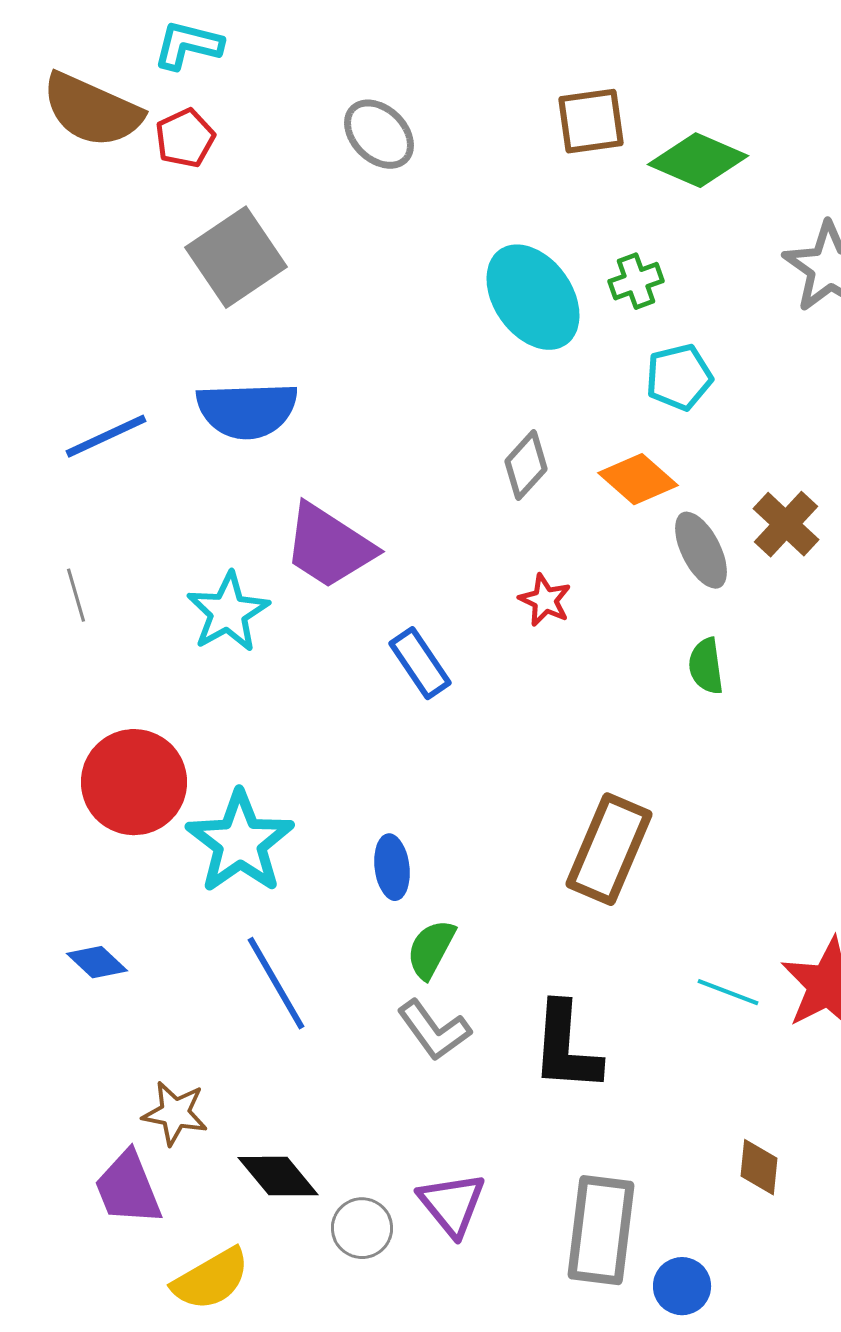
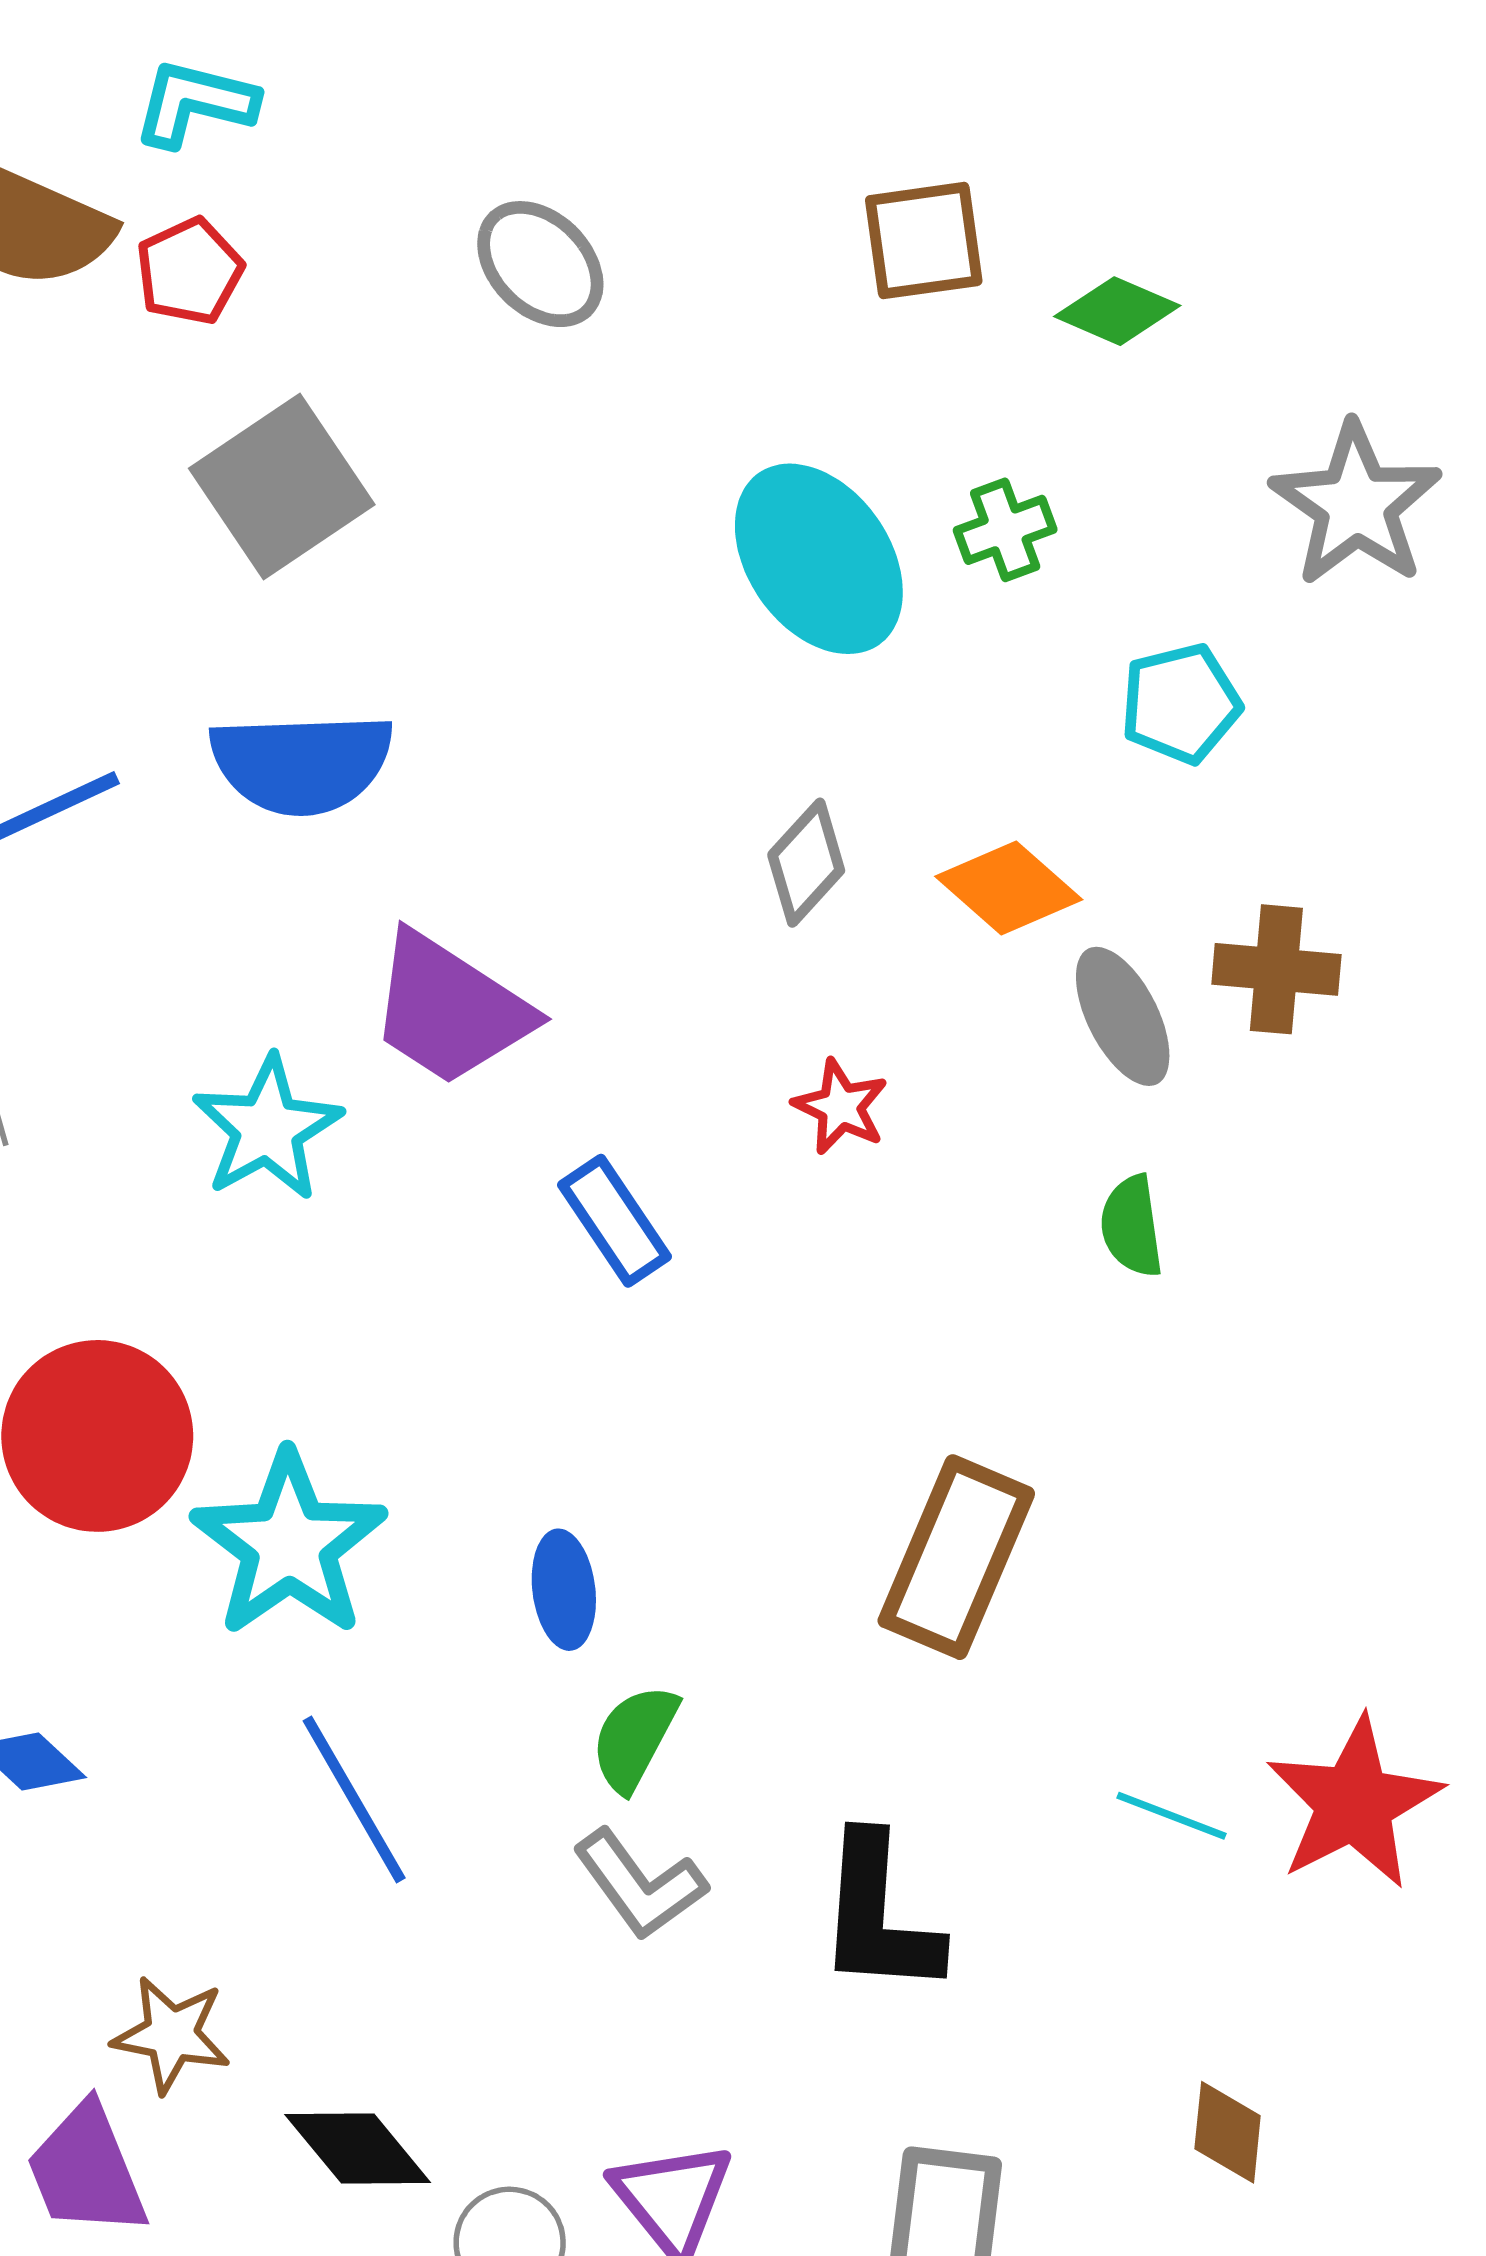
green diamond: (698, 160) -> (1117, 311), size x0.7
cyan pentagon: (679, 377) -> (1181, 704), moved
brown cross: (786, 524) -> (1276, 969), turned -38

